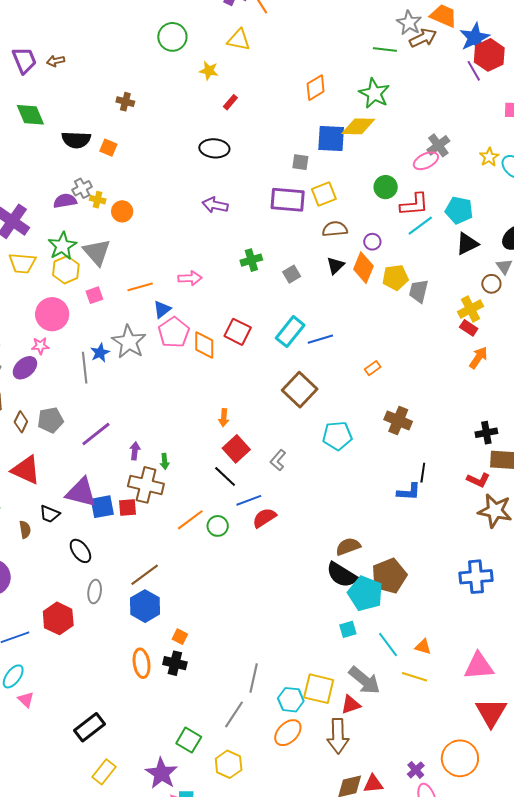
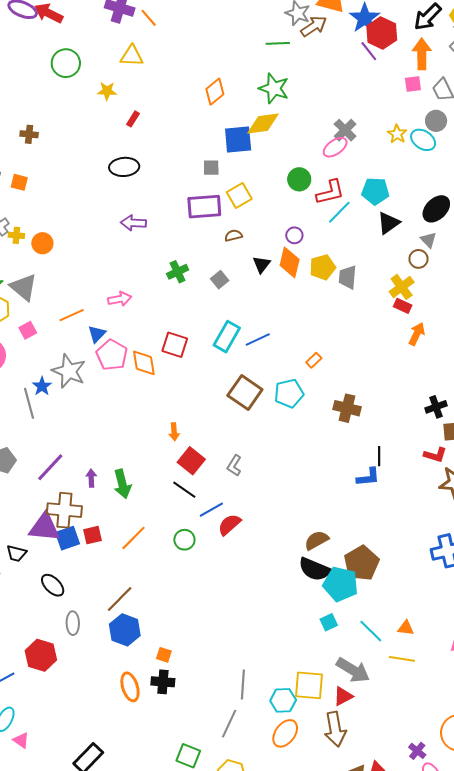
brown semicircle: (335, 229) -> (233, 236), moved, size x0.7
cyan pentagon: (337, 436) -> (289, 393), moved
green arrow: (165, 461) -> (122, 484), size x1.8
brown cross: (146, 485) -> (64, 510), moved
orange line: (190, 520) -> (133, 538), moved

